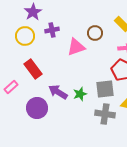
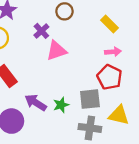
purple cross: (52, 30) -> (41, 31), moved, turned -32
brown circle: (95, 33) -> (64, 11), moved

